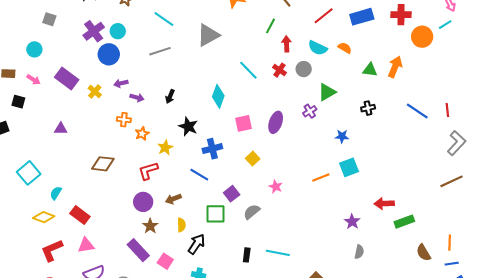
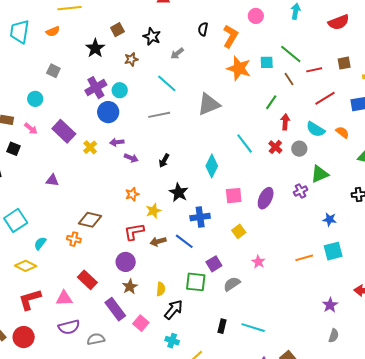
orange cross: (124, 120) -> (74, 239), moved
brown arrow: (173, 199) -> (158, 241), moved
red rectangle: (80, 215) -> (87, 280), moved

